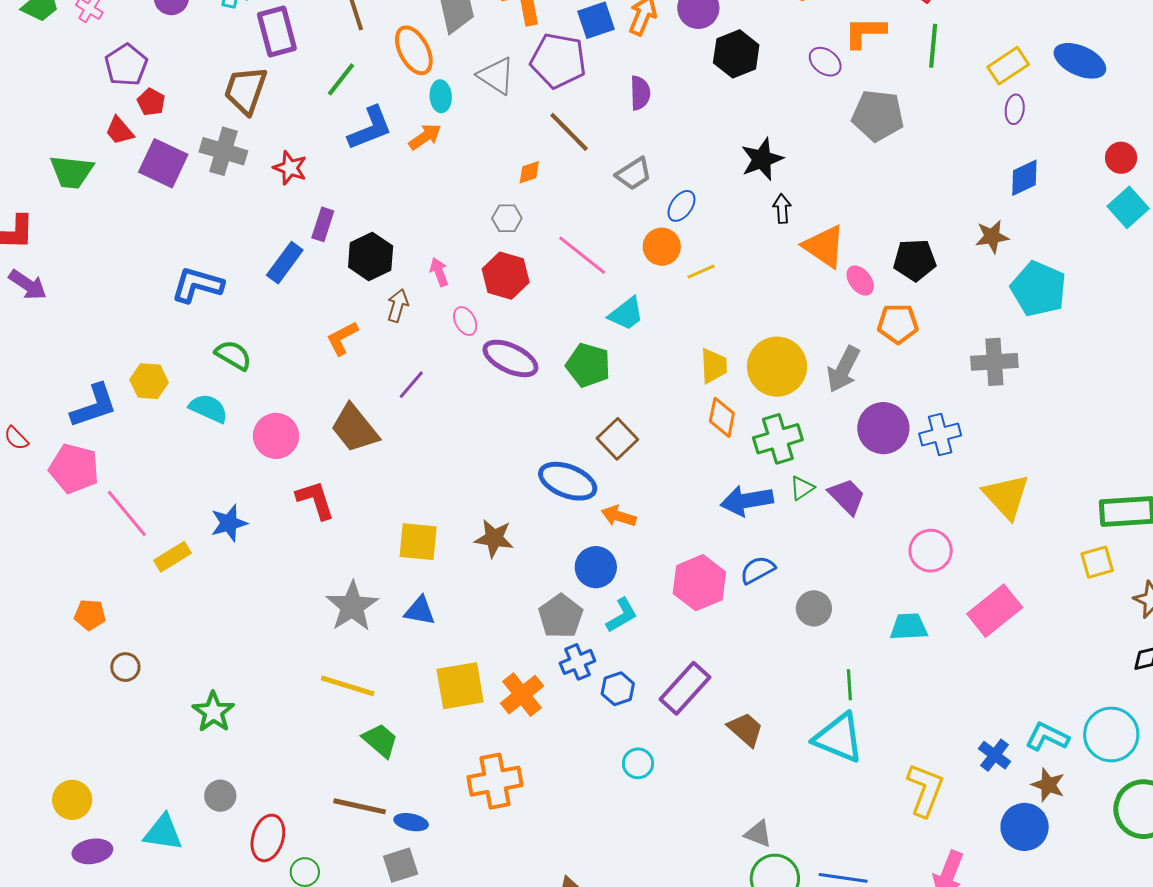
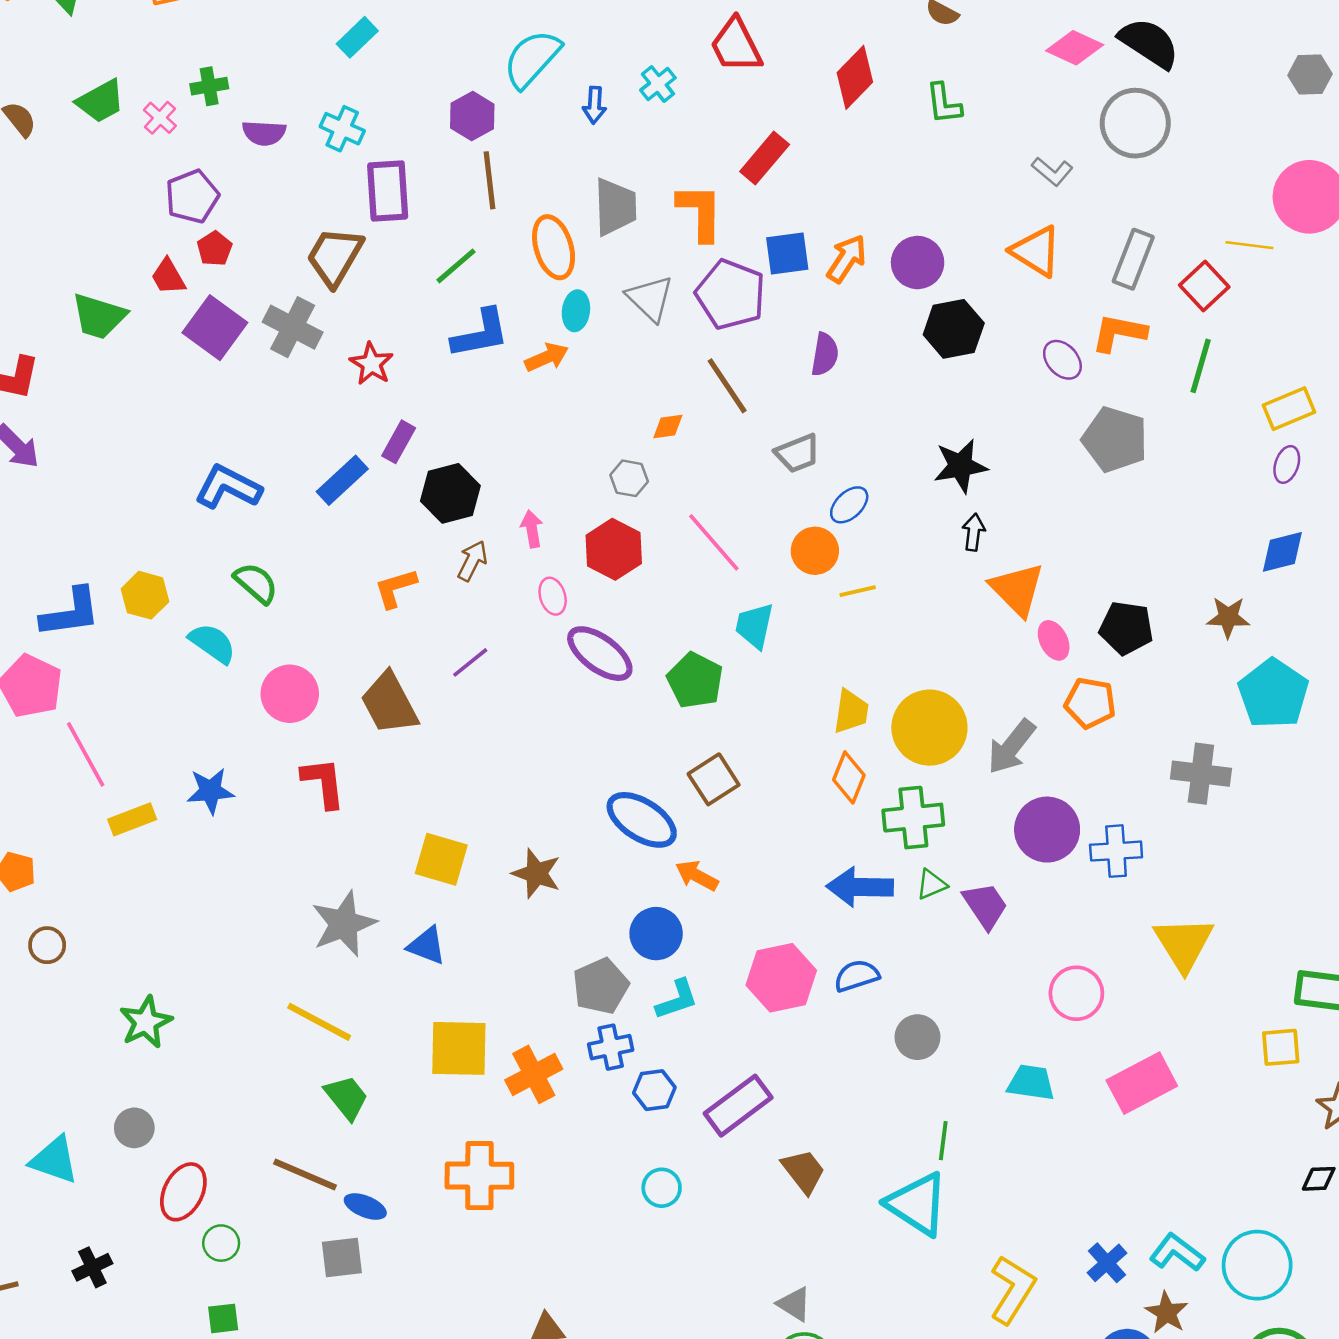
cyan trapezoid: (626, 314) -> (755, 626), turned 129

